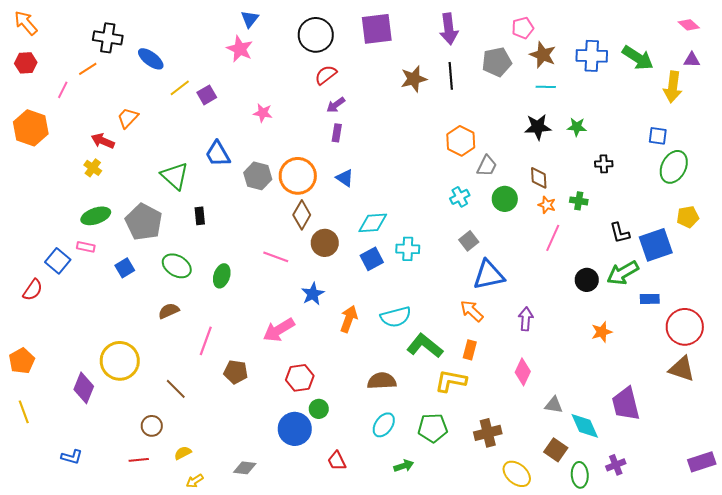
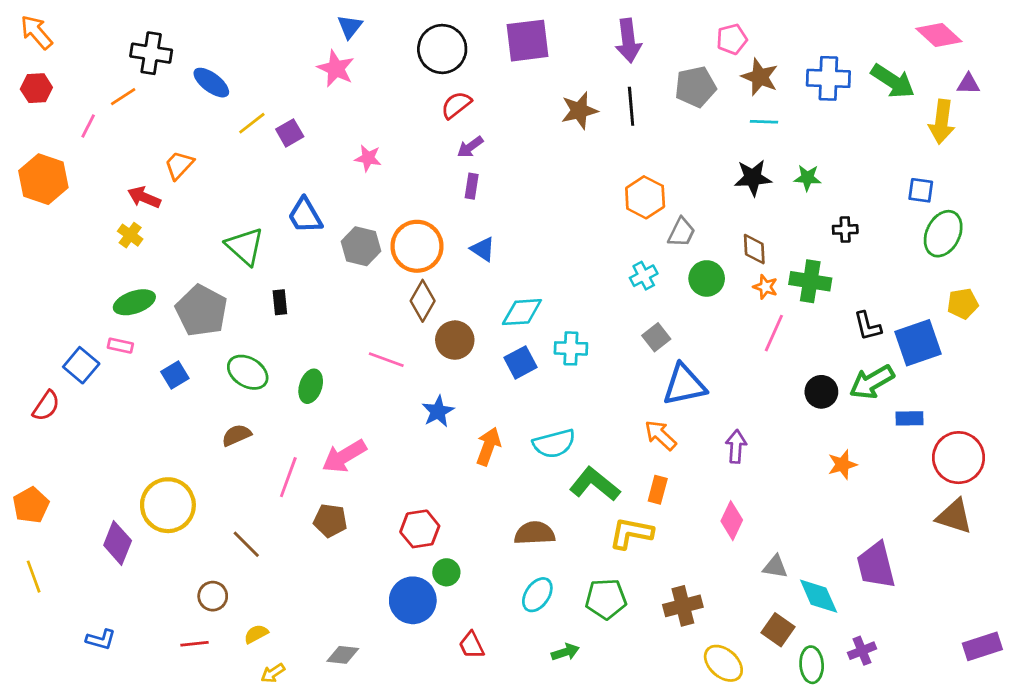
pink diamond: (689, 25) -> (939, 35), moved, size x1.5
green cross: (579, 201) -> (810, 281), size x1.6
pink arrow: (279, 330) -> (344, 456), moved

